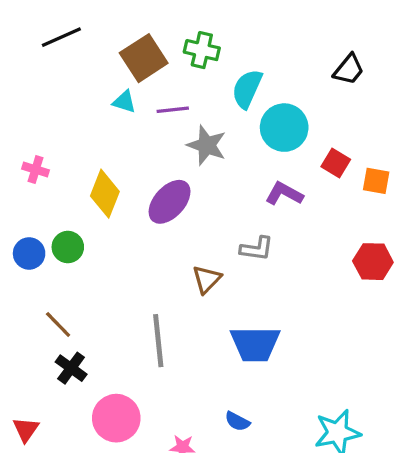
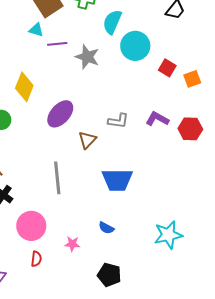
purple line: (173, 110) -> (57, 44), moved
orange square: (376, 181) -> (192, 79), turned -30
purple L-shape: (284, 194) -> (157, 119), moved
purple ellipse: (170, 202) -> (60, 114), moved

